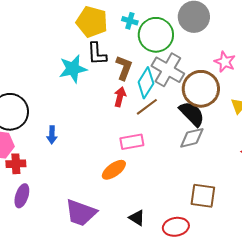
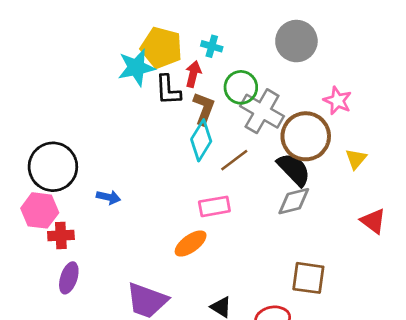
green circle: (156, 35) -> (241, 87), moved, size x0.7
cyan star: (73, 69) -> (136, 67), moved
cyan diamond: (146, 83) -> (201, 140), moved
red arrow: (120, 97) -> (193, 74), moved
blue arrow: (52, 135) -> (109, 197), turned -78

